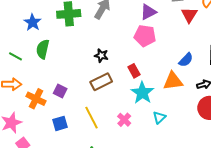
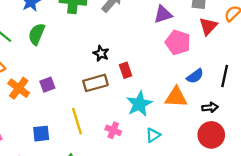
pink pentagon: (145, 36) -> (178, 42), moved
red rectangle: (134, 71) -> (126, 70), moved
purple square: (60, 91) -> (47, 85), turned 32
pink cross: (124, 120) -> (113, 130), turned -32
blue square: (60, 123) -> (41, 134), moved

